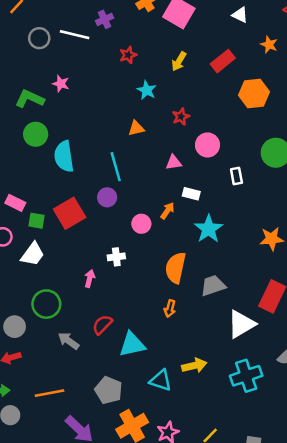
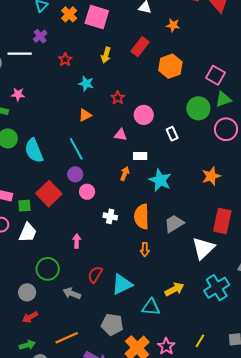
pink triangle: (174, 162) -> (121, 135), turned 32
pink circle: (141, 224) -> (87, 192), moved
white cross: (116, 257) -> (110, 216), moved, turned 32

